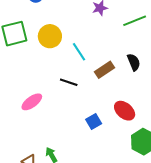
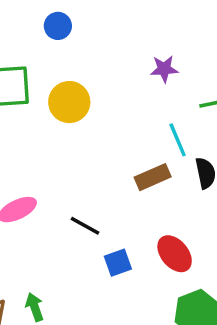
cyan line: (79, 52) -> (178, 140), moved
black line: (69, 82) -> (85, 226), moved

